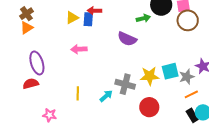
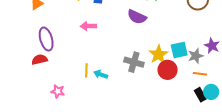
yellow star: (149, 76) -> (158, 54), turned -30
orange line: (191, 94) -> (200, 74), turned 32
cyan arrow: (106, 96) -> (101, 74), moved, turned -120
red circle: (149, 107) -> (168, 70), moved

